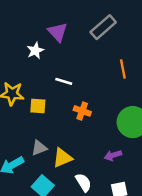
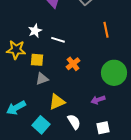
white star: (35, 51) -> (35, 31), moved
orange cross: (82, 111) -> (73, 64), turned 32
gray triangle: (39, 148) -> (42, 79), moved

